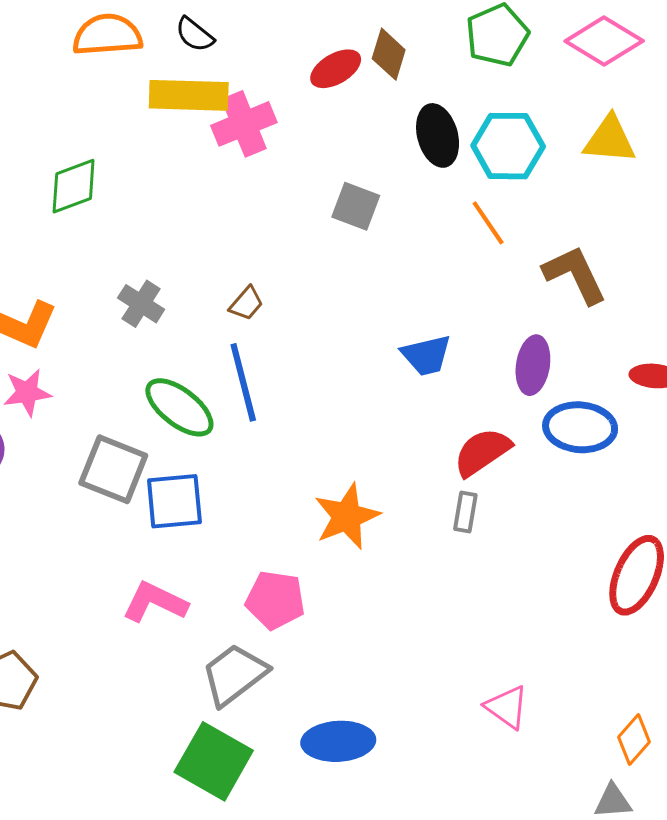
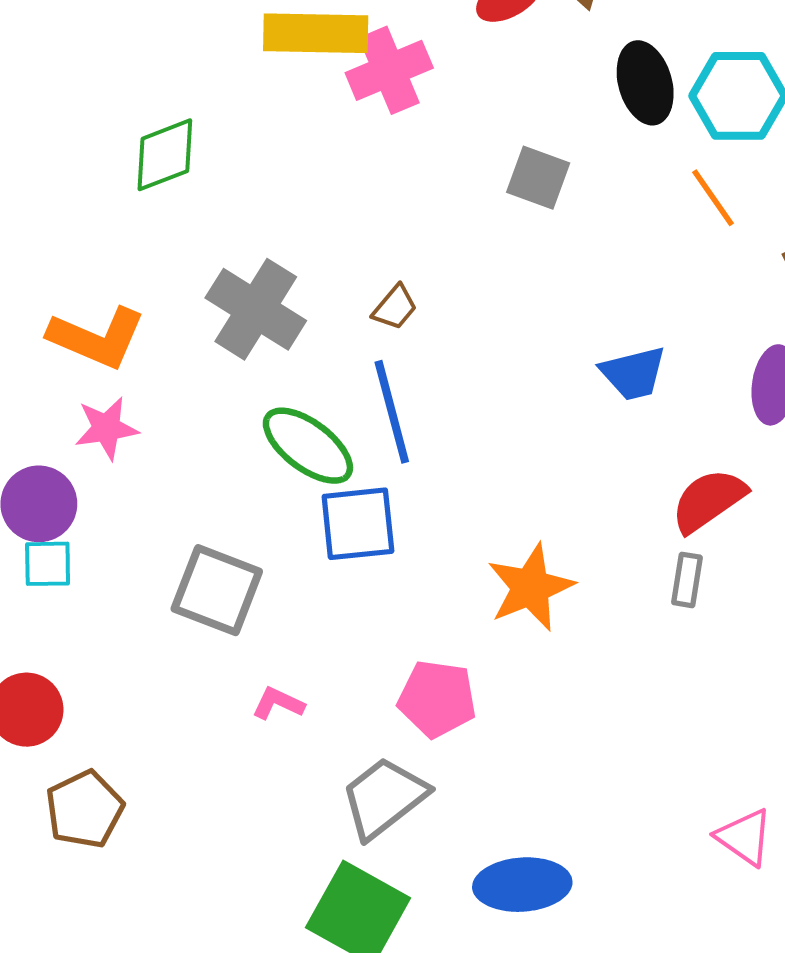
gray cross: (141, 304) -> (256, 309), size x1.6
gray square: (113, 469) -> (217, 590), moved
blue square: (174, 501) -> (358, 524), moved
pink L-shape: (155, 602) -> (278, 703), size x0.6

